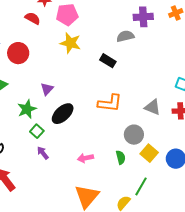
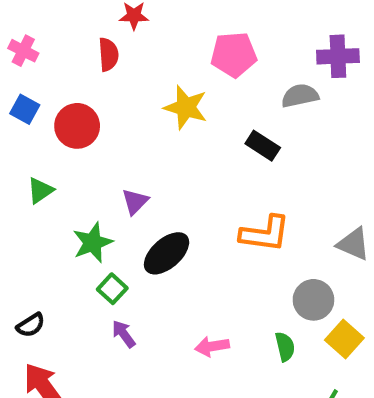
pink pentagon: (67, 15) -> (234, 55), moved
red semicircle: (33, 18) -> (108, 54), turned 56

